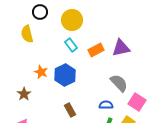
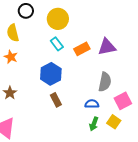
orange star: (41, 72) -> (11, 57), moved
gray semicircle: (119, 83) -> (105, 82), turned 54
pink square: (137, 102) -> (123, 101), turned 30
brown rectangle: (70, 110) -> (56, 100), moved

